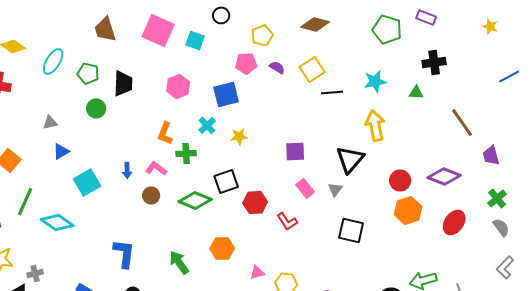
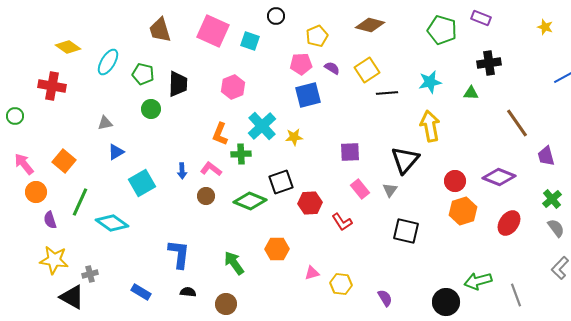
blue square: (226, 94) -> (308, 95), moved
cyan cross: (207, 125) -> (262, 126), size x1.6

